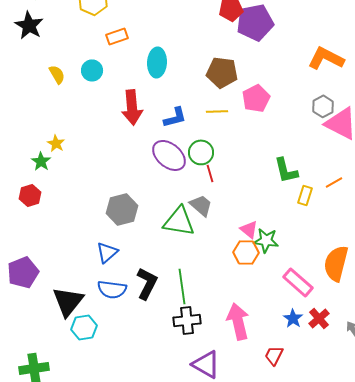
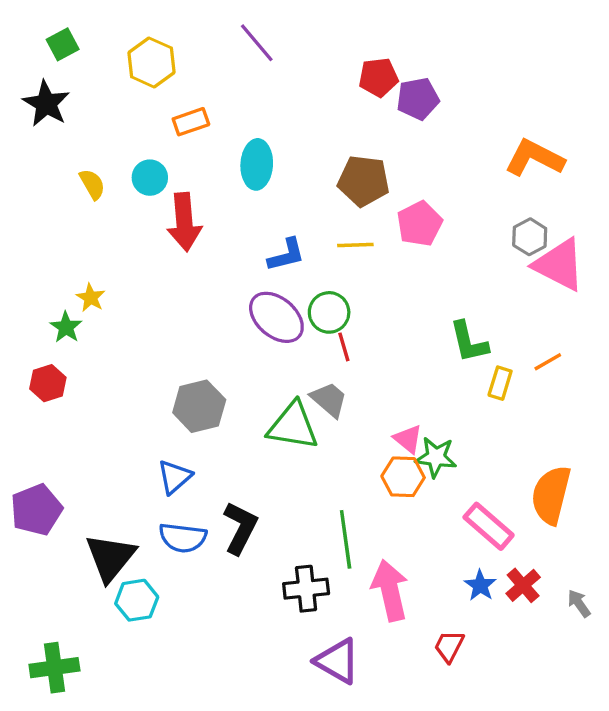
purple pentagon: (255, 22) -> (418, 99), size x0.7
red arrow: (132, 107) -> (184, 222), moved
green line: (182, 286) -> (346, 539), moved

